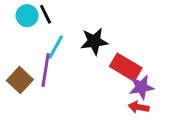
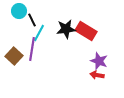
black line: (46, 14) -> (32, 20), moved
red rectangle: (126, 67) -> (86, 31), moved
purple star: (141, 87) -> (99, 61), turned 30

